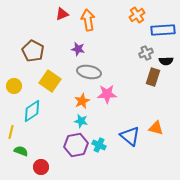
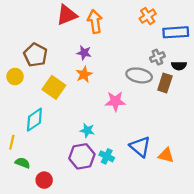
red triangle: (62, 14) -> (67, 15), size x1.5
gray ellipse: (89, 72) -> (139, 75), moved
yellow circle: (14, 86) -> (15, 77), moved
orange star: (82, 101) -> (84, 74), moved
orange triangle: (156, 128) -> (166, 155), moved

